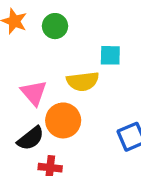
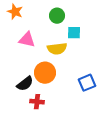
green circle: (55, 26) -> (57, 16), moved
pink triangle: (34, 93) -> (27, 40), moved, turned -36

